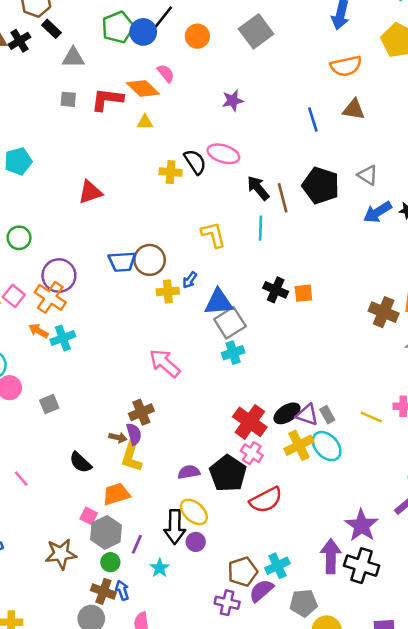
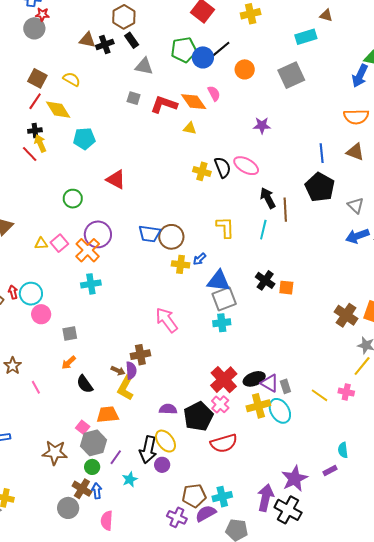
black pentagon: (321, 185) -> (320, 187), moved
red triangle: (90, 192) -> (116, 179), moved, turned 35
orange arrow: (39, 331) -> (69, 363), moved, turned -84

